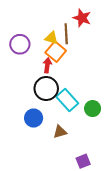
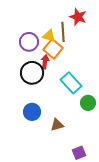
purple circle: (20, 44) -> (29, 42), moved
black circle: (46, 89) -> (32, 73), moved
cyan rectangle: (67, 100) -> (71, 83), moved

